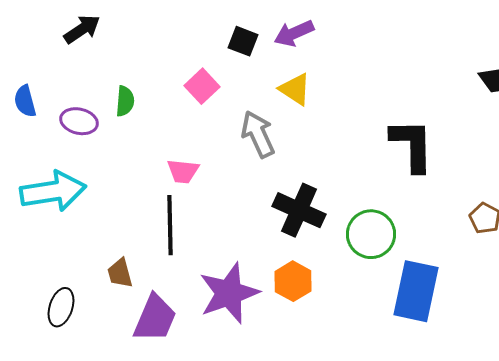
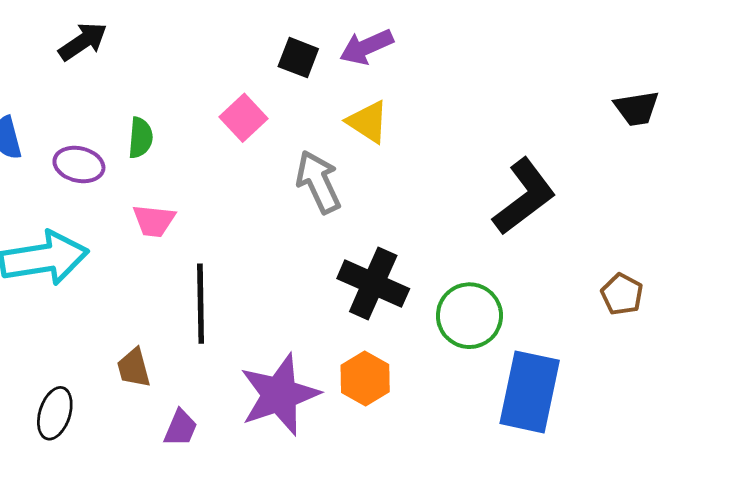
black L-shape: (412, 145) -> (524, 197), turned 54
pink trapezoid: (183, 171) -> (154, 221), moved
purple trapezoid: (155, 318) -> (181, 428), size x0.6

